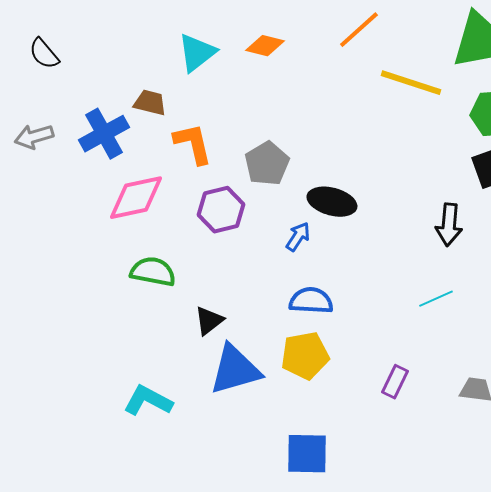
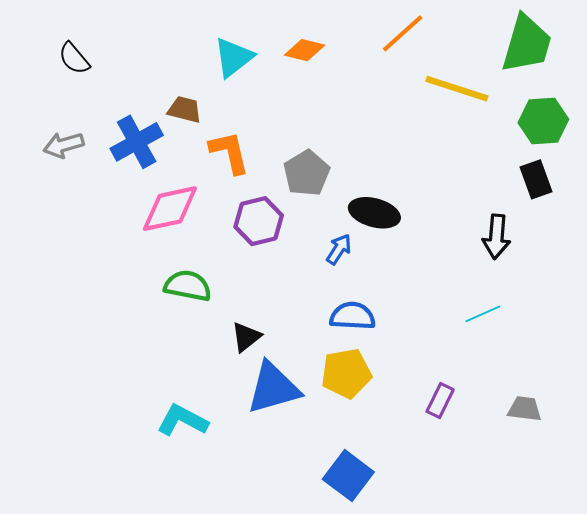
blue square: (307, 454) -> (348, 476), turned 36

